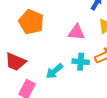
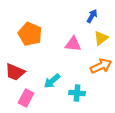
cyan cross: (81, 62) -> (77, 93), moved

